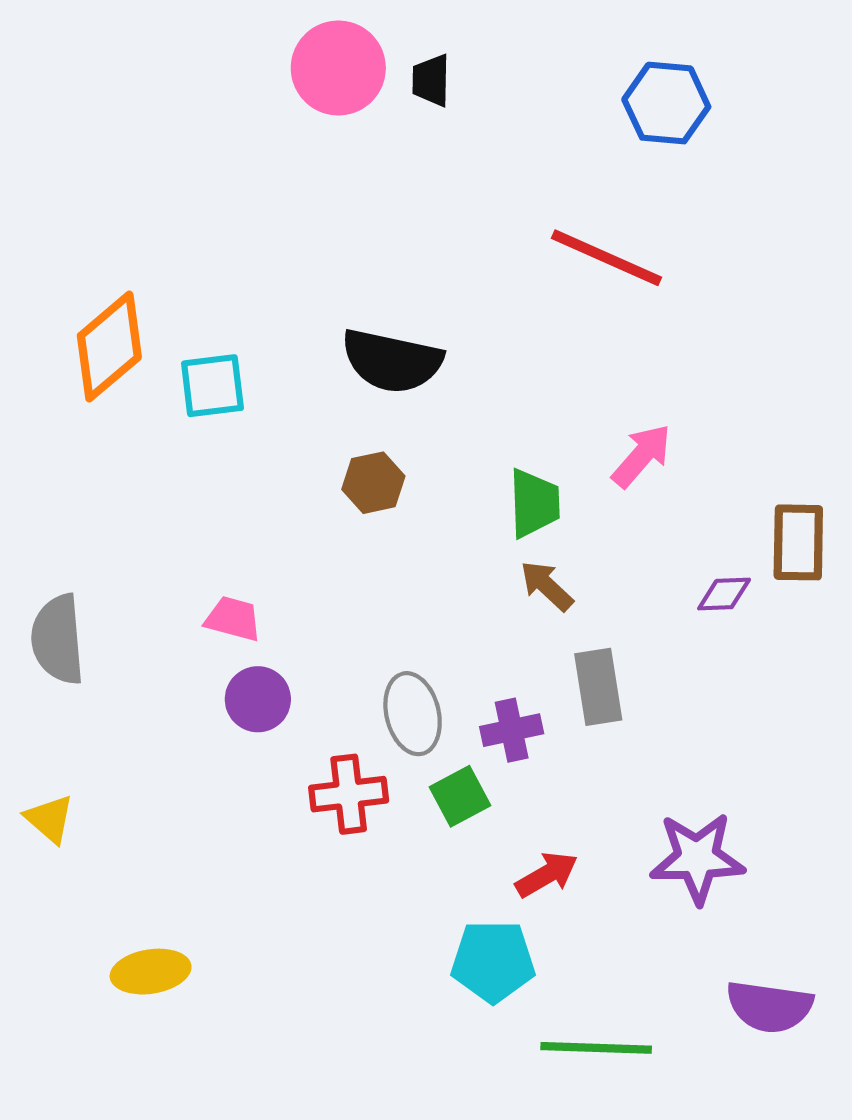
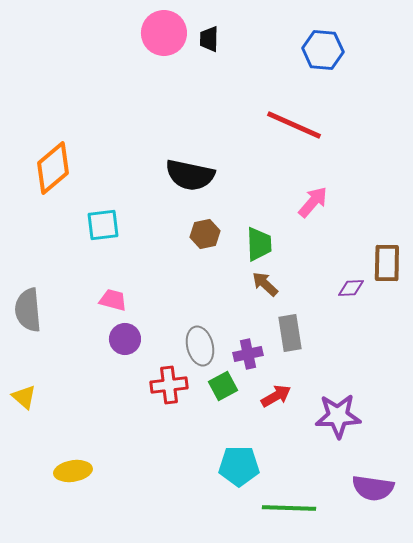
cyan square: (212, 386) -> (103, 225), moved
pink arrow: (642, 456) -> (313, 202), moved
brown hexagon: (373, 483) -> (205, 234), moved
red arrow: (547, 875) -> (276, 396), moved

